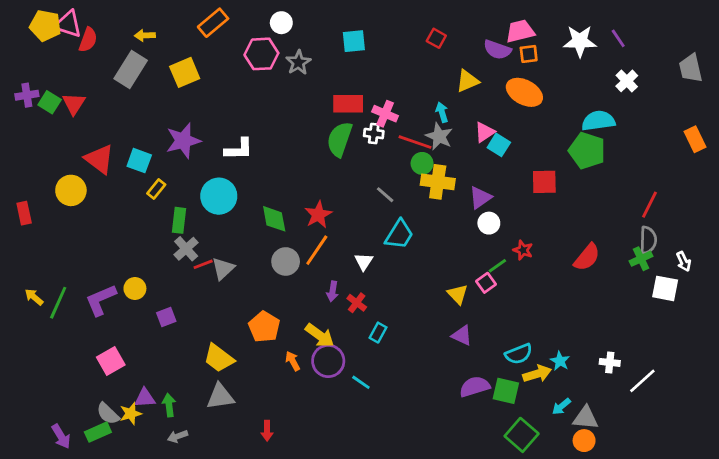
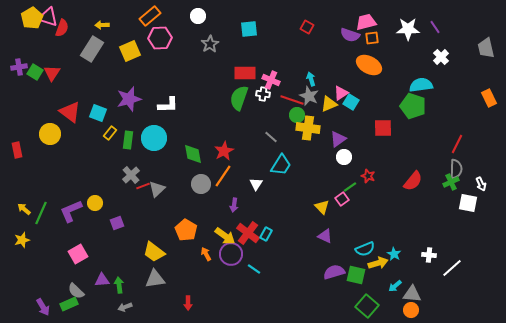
yellow pentagon: (45, 26) -> (32, 18), turned 30
pink hexagon: (261, 54) -> (160, 38), moved
yellow triangle: (468, 81) -> (329, 104), moved
green rectangle: (179, 220) -> (128, 140), moved
red cross: (357, 303) -> (248, 233), moved, size x1.6
yellow star: (131, 414) -> (22, 240), moved

